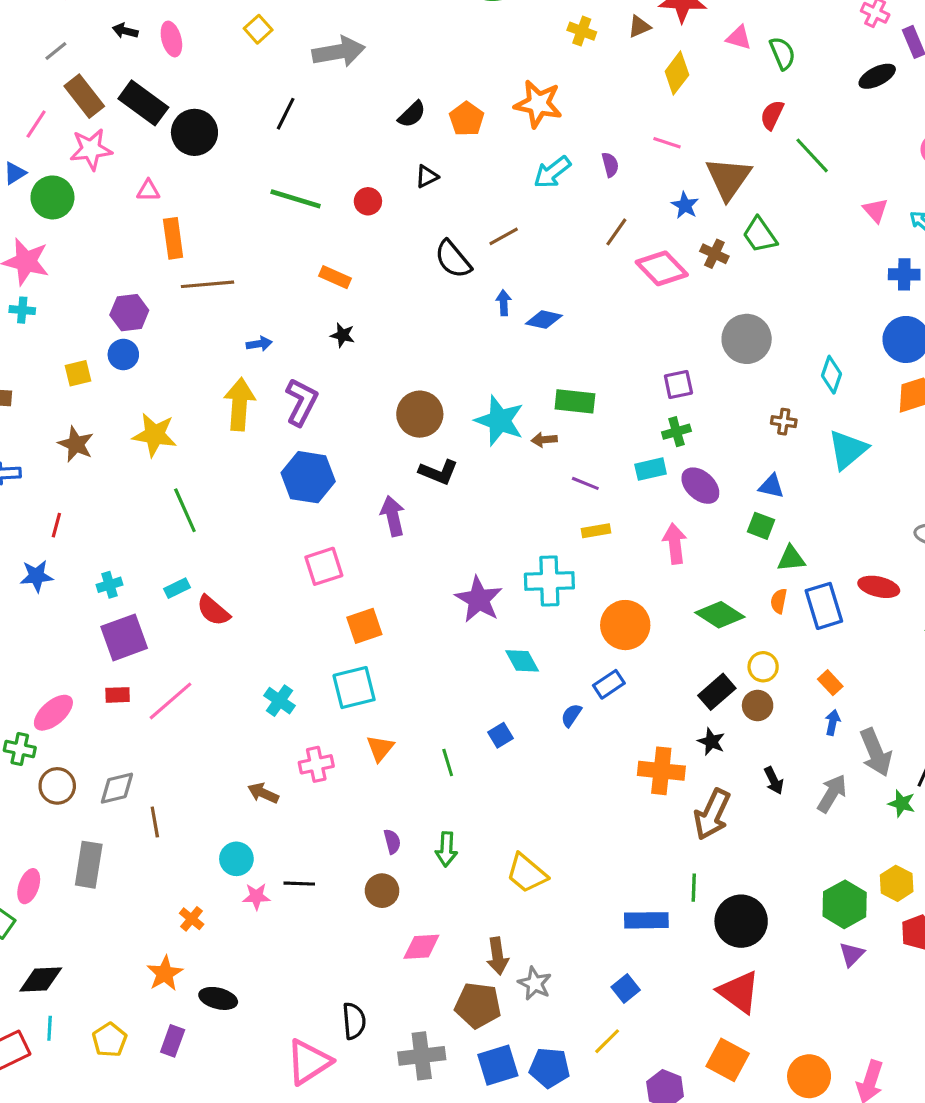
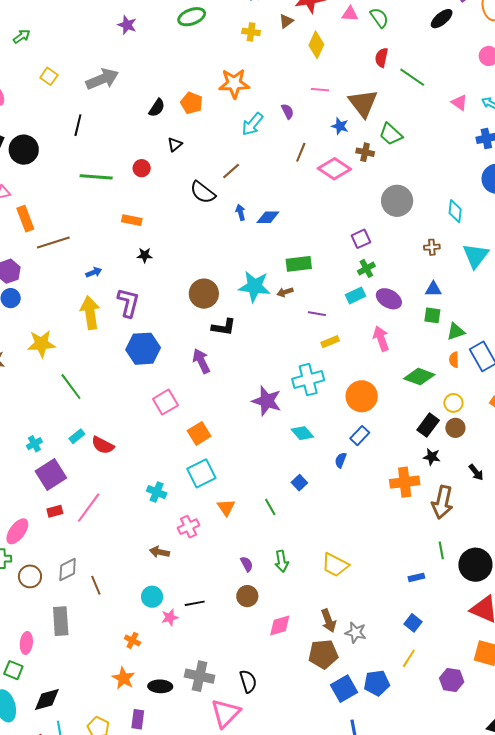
blue rectangle: (646, 920) -> (416, 577), size x0.6
gray cross: (422, 1056) -> (200, 676), moved, turned 32

